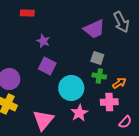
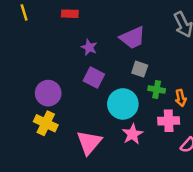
purple trapezoid: (94, 29) -> (132, 38), moved
gray square: (97, 58) -> (140, 69), moved
orange arrow: (119, 83) -> (181, 98), turned 112

